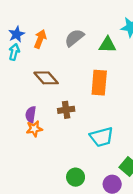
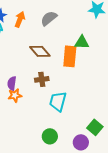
green triangle: (107, 45) -> (82, 42), moved
brown diamond: (46, 78) -> (40, 51), moved
cyan trapezoid: (102, 137) -> (58, 101), moved, turned 120

